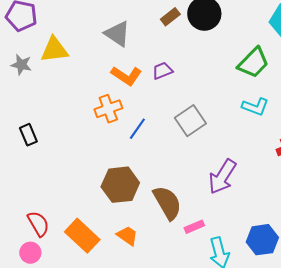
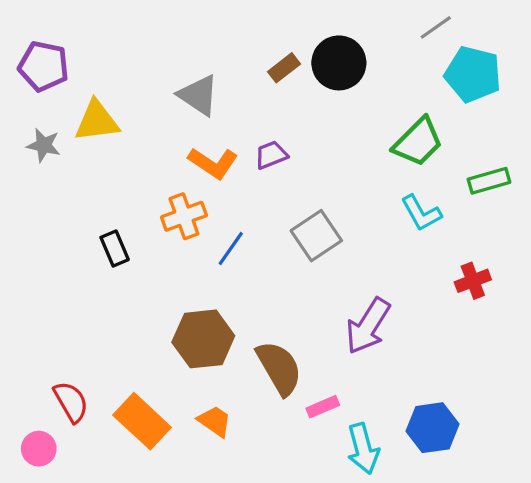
cyan L-shape: (255, 107) -> (421, 213), turned 40
black rectangle: (28, 135) -> (115, 249), moved
pink circle: (30, 253) -> (39, 449), moved

